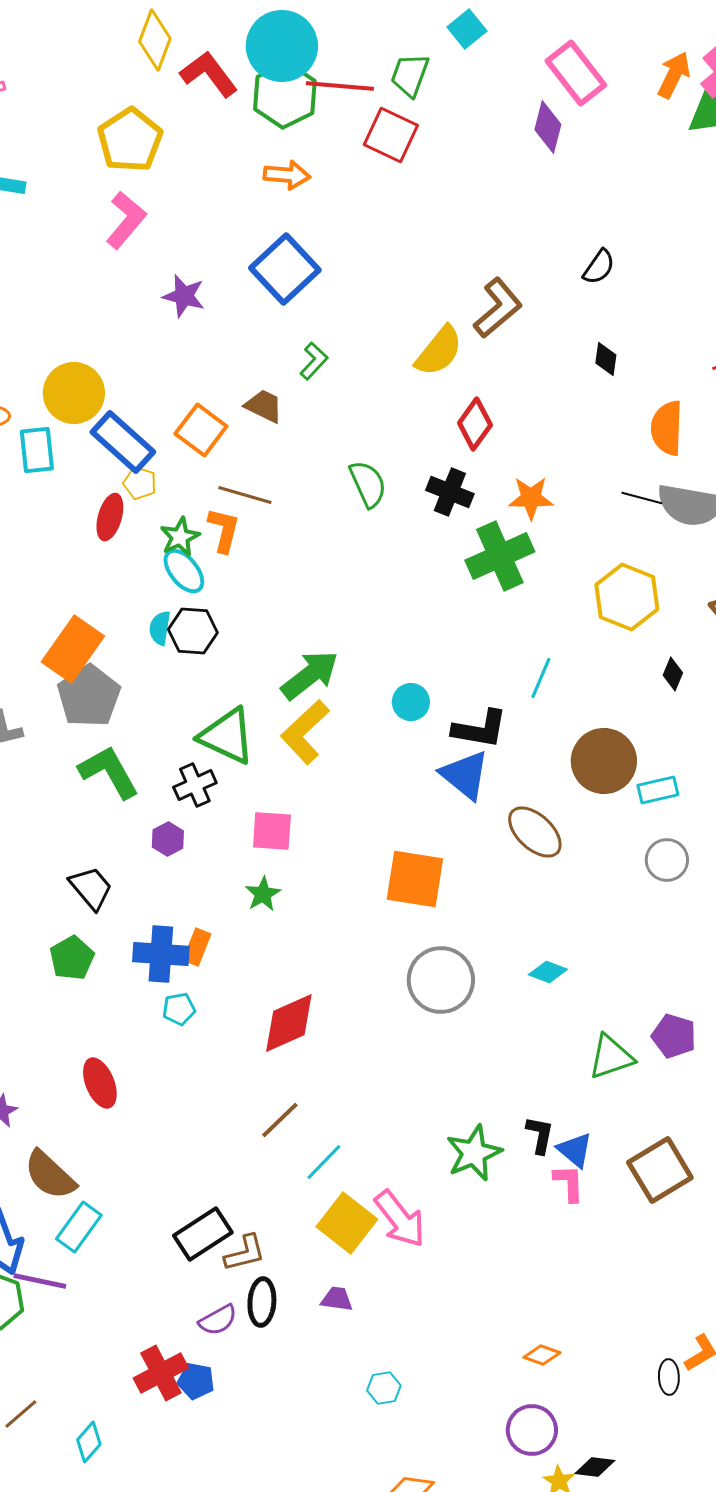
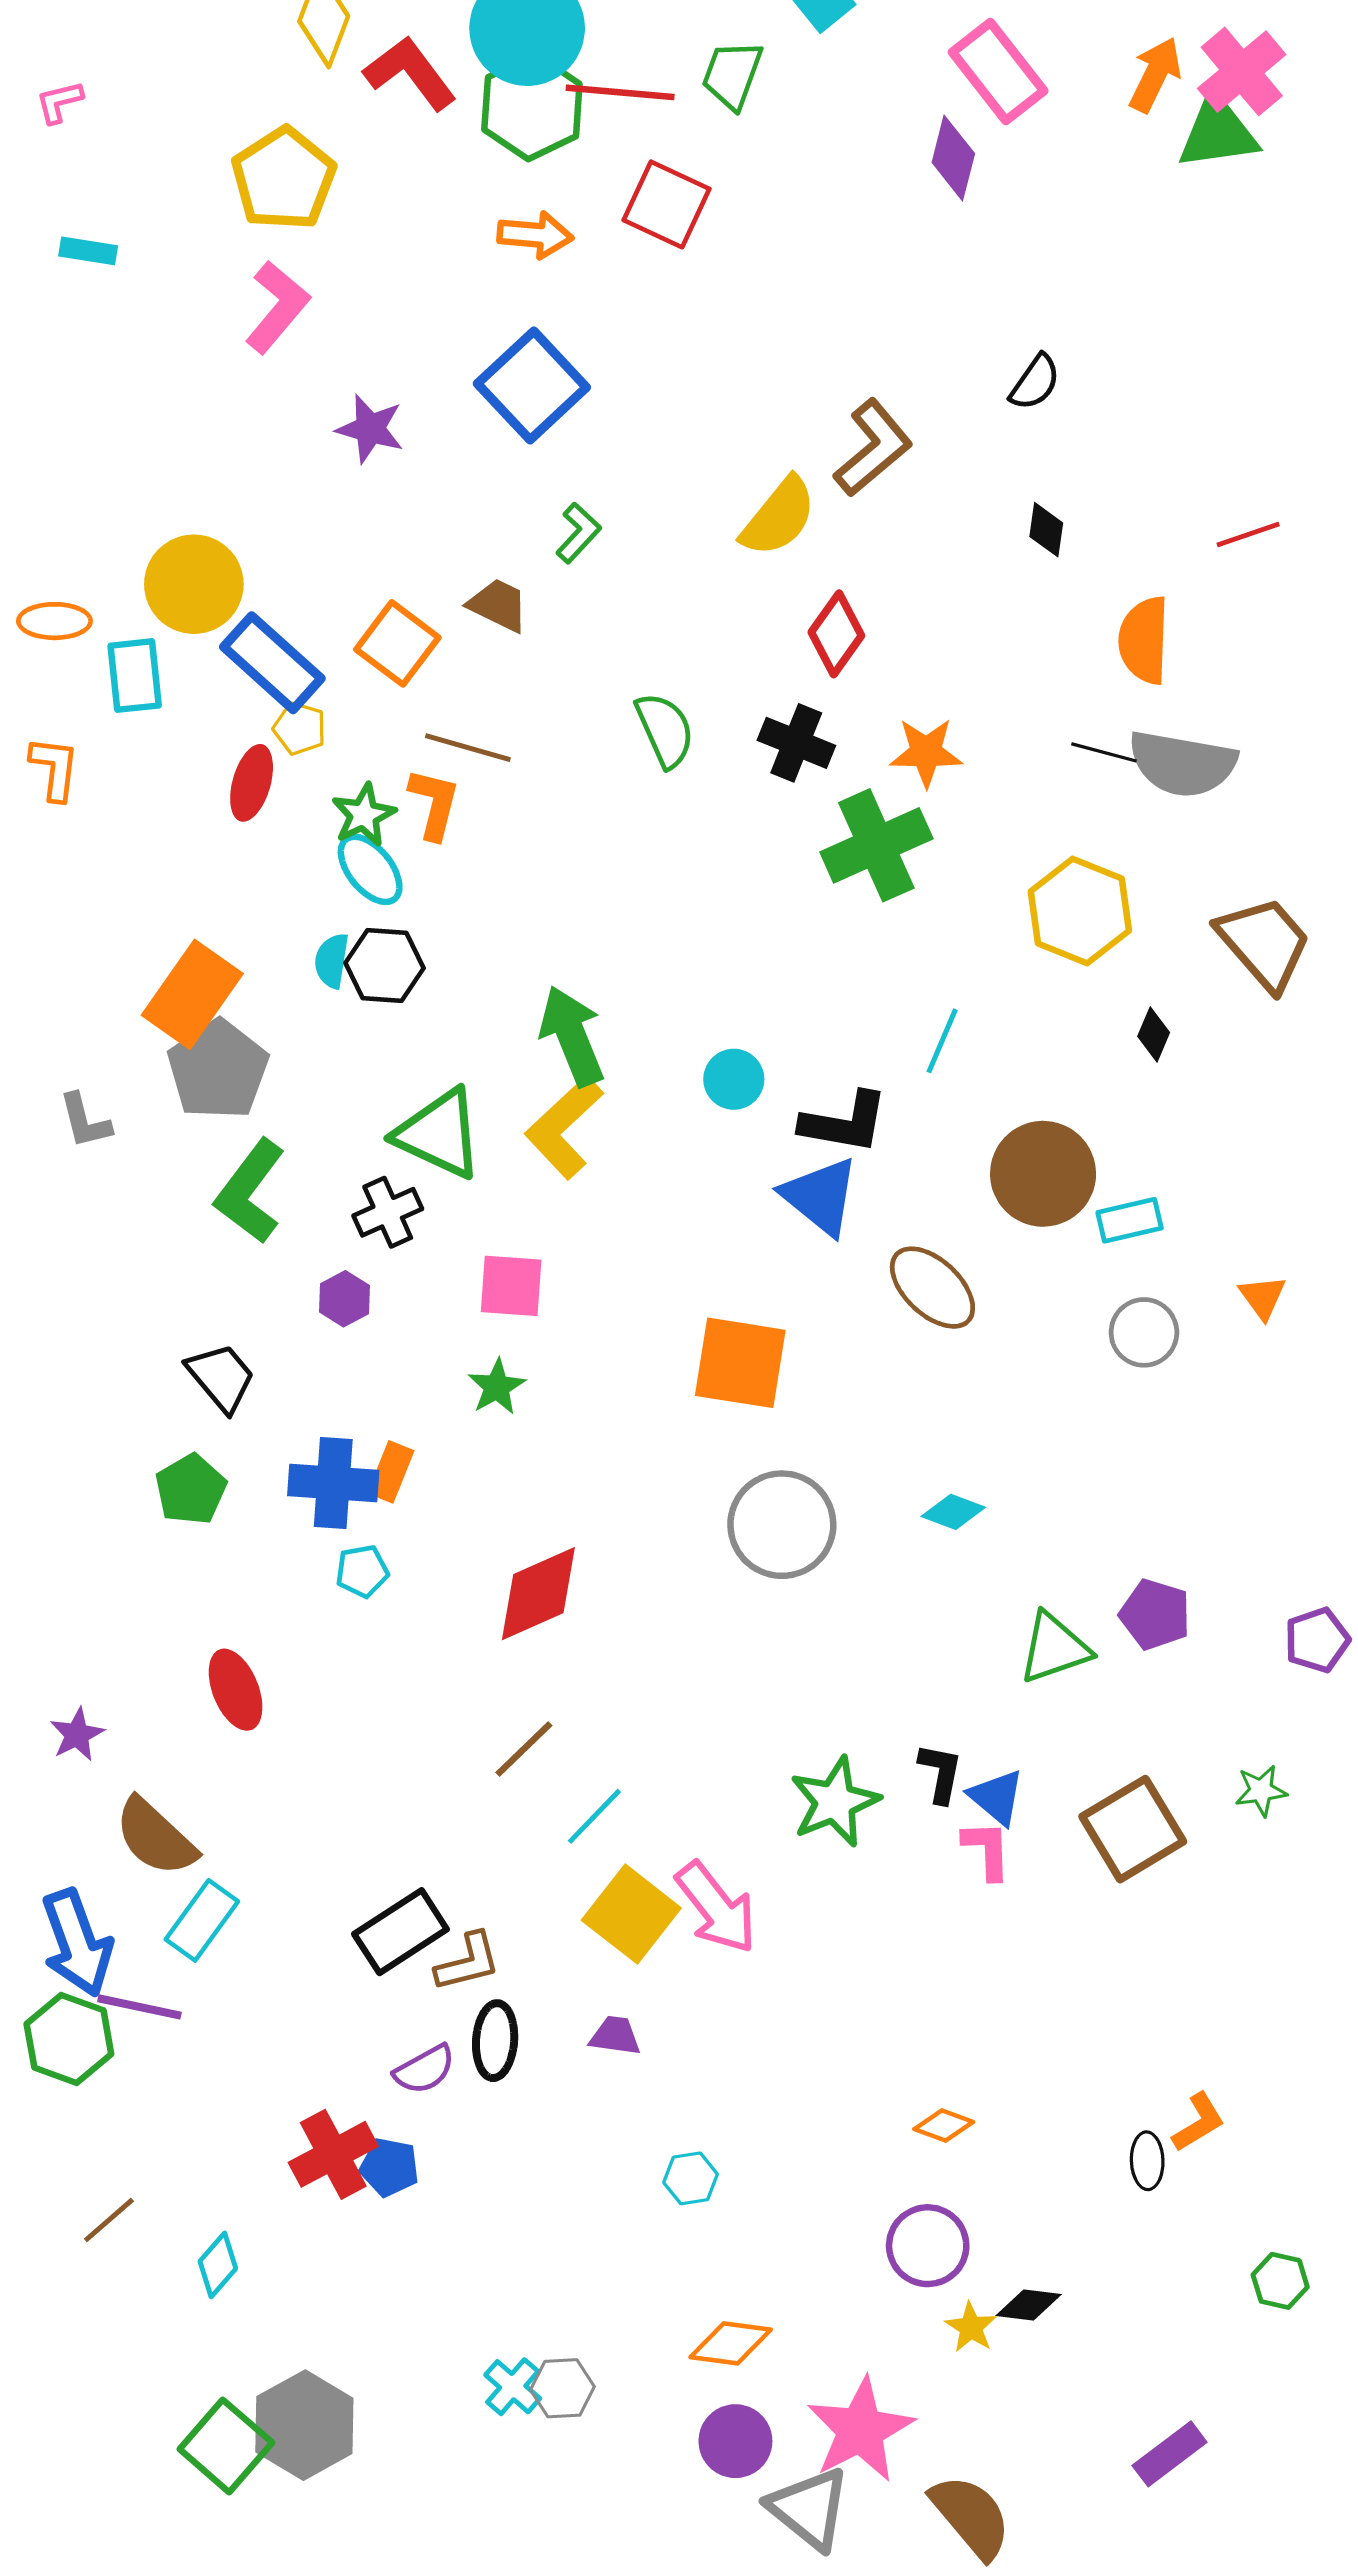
red square: (391, 135) -> (667, 204), moved
green arrow: (310, 675) -> (572, 1036), turned -74
green L-shape: (109, 772) -> (250, 1191), turned -114

